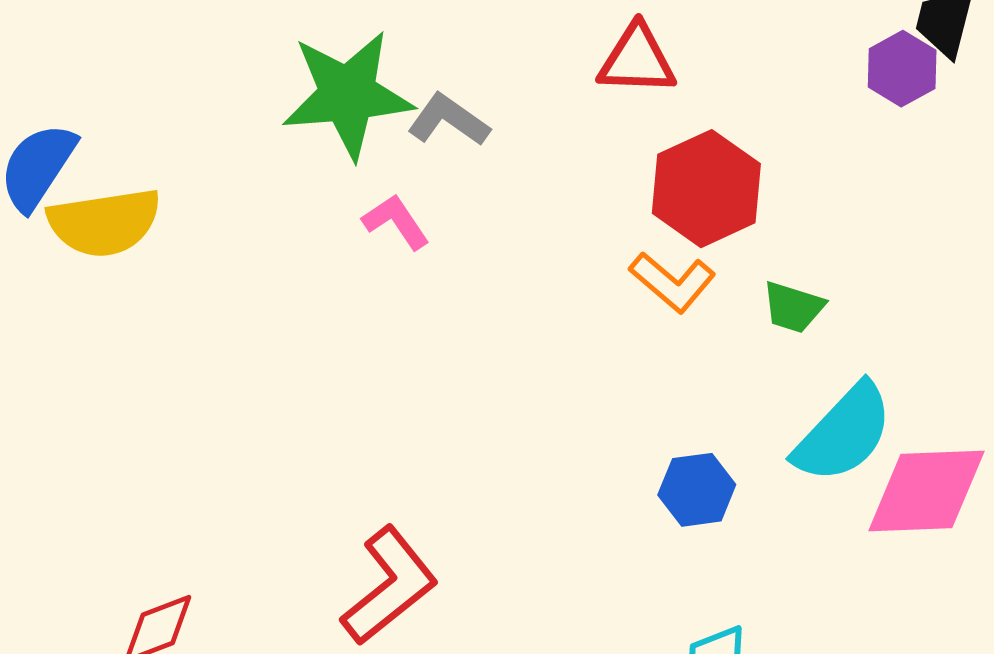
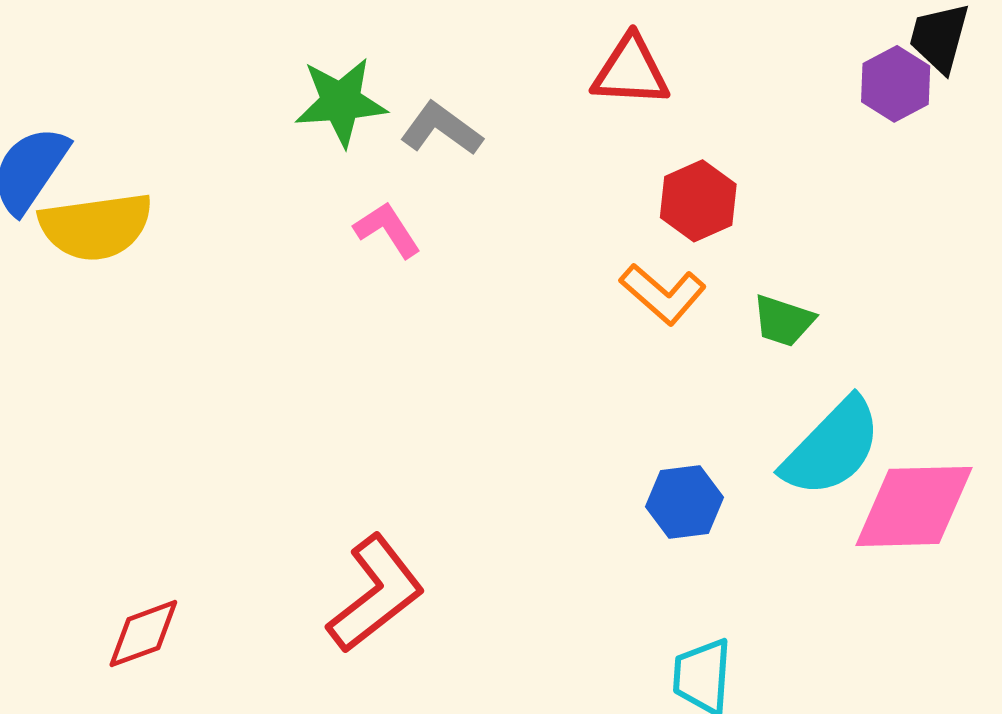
green star: (348, 95) -> (341, 102), size x0.7
red hexagon: (706, 189) -> (698, 201), size x0.7

